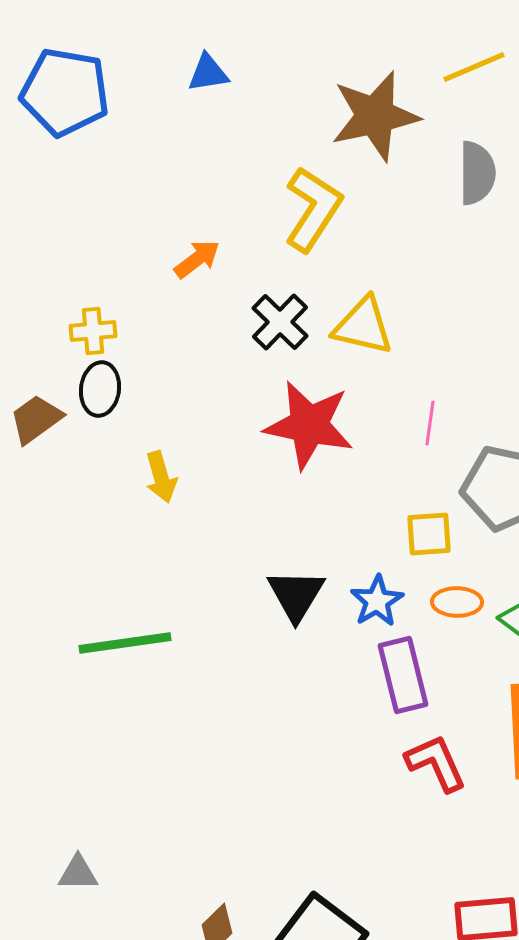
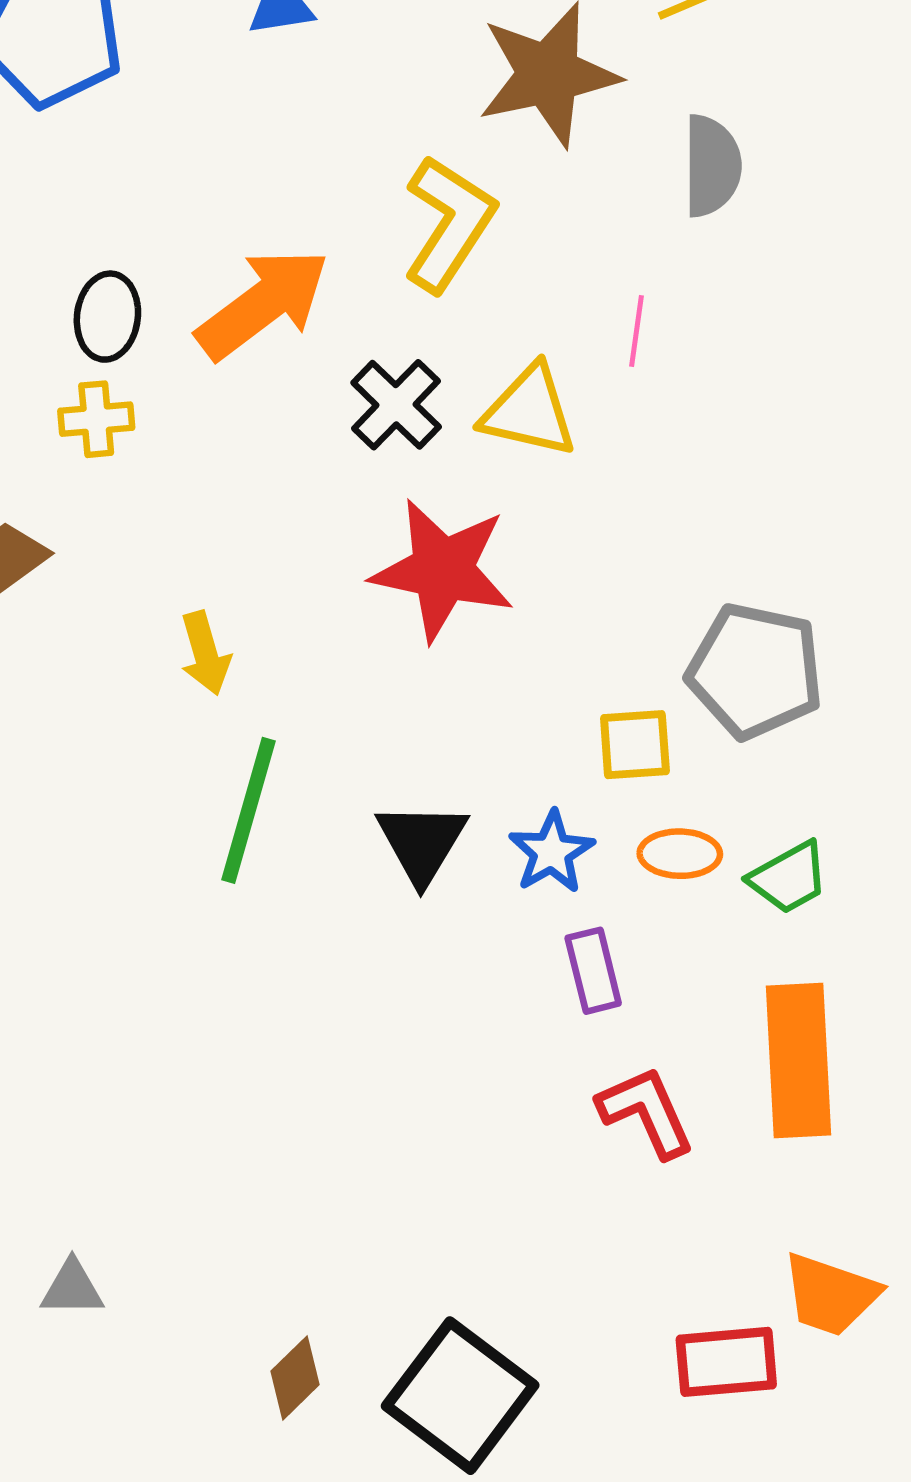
orange arrow: (197, 259) -> (263, 304), size x1.8
black ellipse: (100, 389) -> (107, 317), moved
pink line: (430, 423) -> (637, 331), moved
green line: (125, 643) -> (249, 810), moved, turned -66
purple rectangle: (403, 675) -> (593, 971), size x0.7

